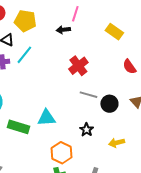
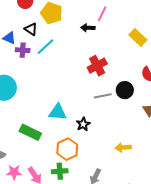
gray line: (88, 95) -> (103, 96), turned -36
black circle: (109, 104) -> (125, 90), moved
green rectangle: (19, 127) -> (30, 132), moved
black star: (87, 130) -> (83, 124), moved

